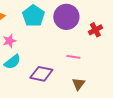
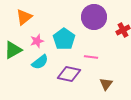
cyan pentagon: (33, 16) -> (64, 39), moved
pink line: (73, 57) -> (91, 57), moved

